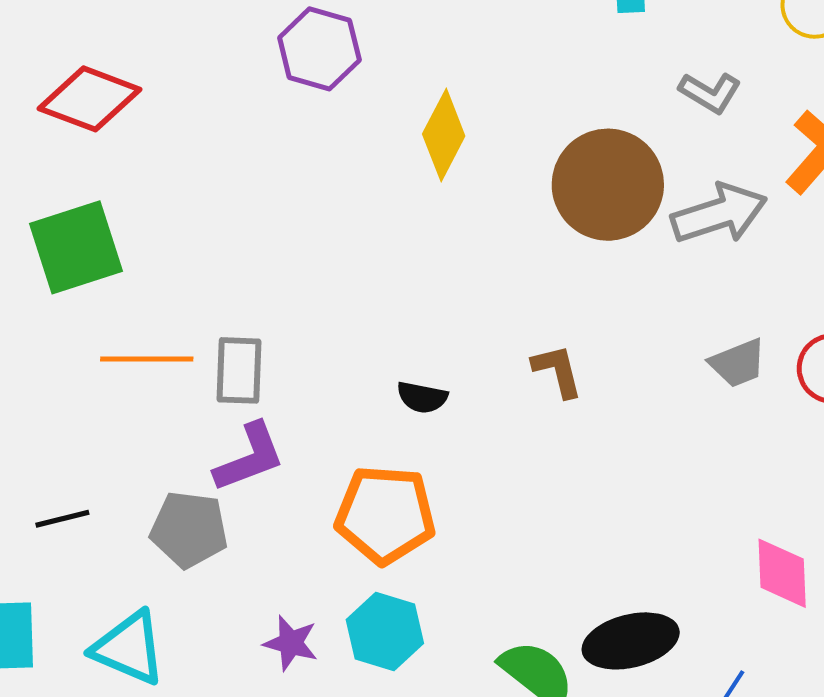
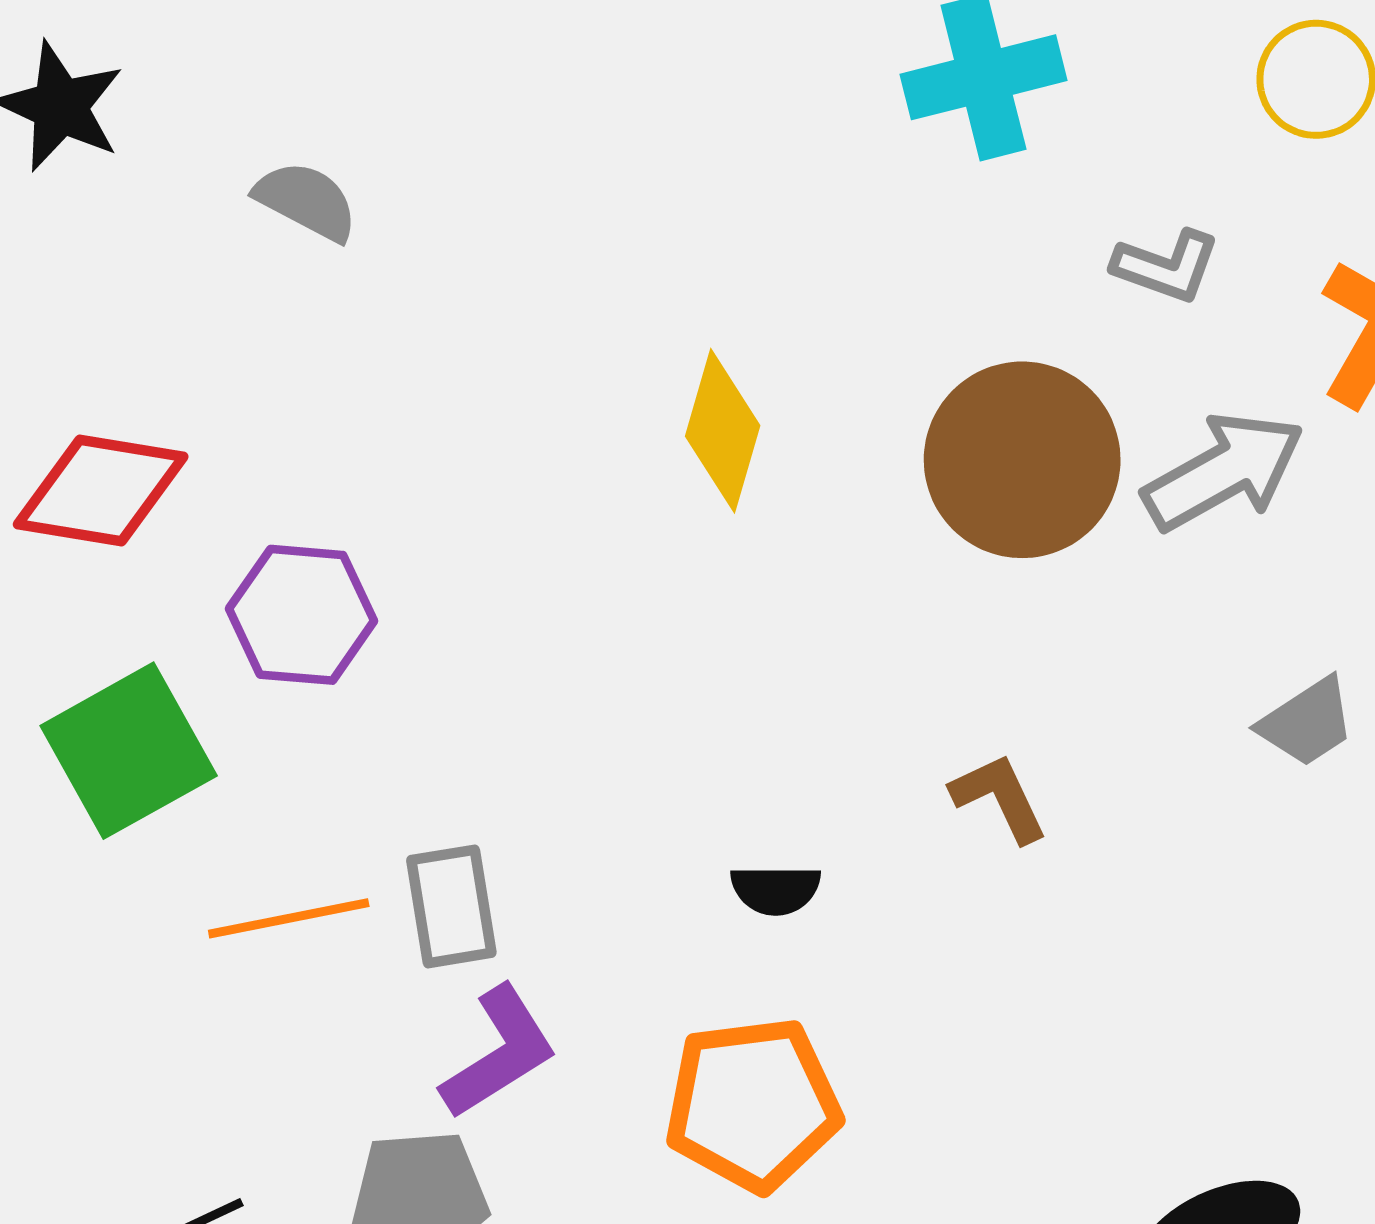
purple hexagon: (319, 49) -> (302, 615), moved

